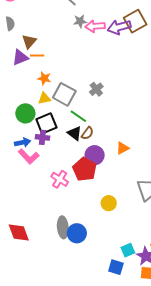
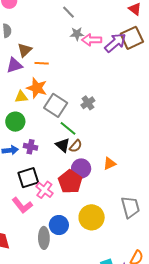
purple arrow: (119, 27) -> (115, 43), turned 150
orange line: (37, 55) -> (42, 63), moved
orange star: (44, 78) -> (37, 88), size x1.5
yellow triangle: (44, 98) -> (21, 97), moved
black square: (46, 123) -> (28, 178), moved
pink L-shape: (29, 156) -> (22, 205), moved
yellow circle: (109, 203) -> (92, 217), size x1.6
blue circle: (77, 233) -> (59, 225), moved

